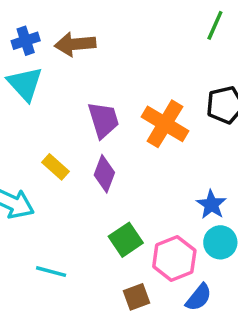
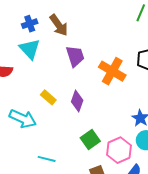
brown arrow: (75, 44) -> (59, 25), turned -120
purple trapezoid: (103, 120) -> (75, 56), moved

